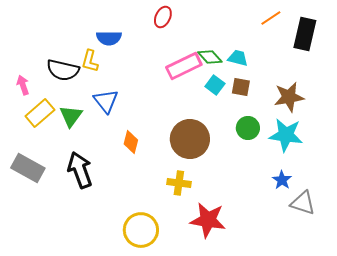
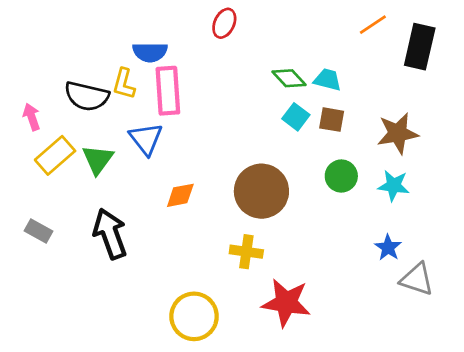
pink rectangle: (184, 66) -> (168, 91), moved, turned -68
cyan star: (286, 135) -> (394, 186), size x0.7
orange diamond: (131, 142) -> (180, 195), turned 65
gray rectangle: (28, 168) -> (39, 231), size x0.6

